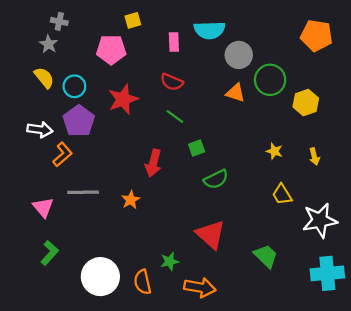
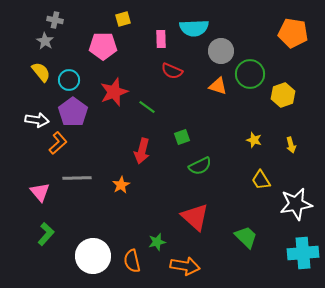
red semicircle: (172, 82) -> (172, 71), moved
green line: (175, 117) -> (147, 107), moved

